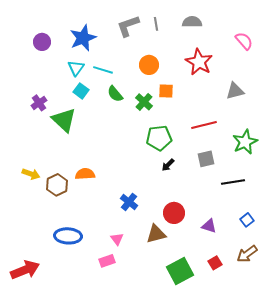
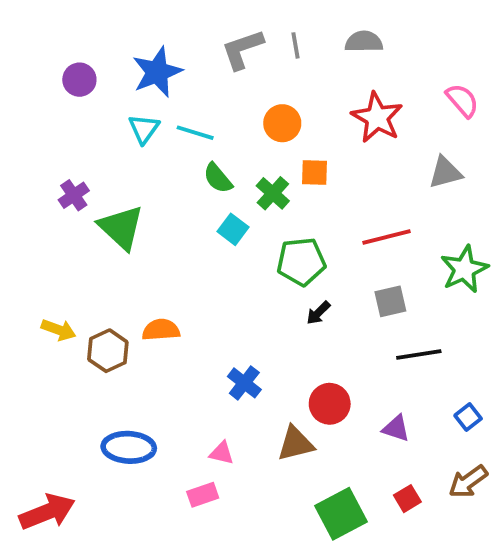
pink semicircle: (244, 41) -> (462, 100), moved
cyan square: (81, 91) -> (233, 229), moved
black line: (233, 182) -> (419, 354), moved
pink triangle: (117, 239) -> (222, 453), turned -40

